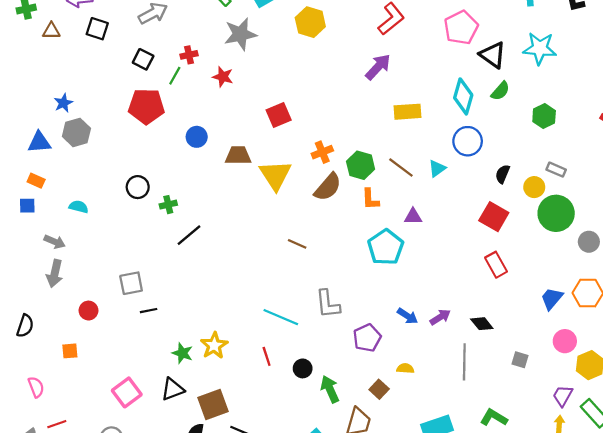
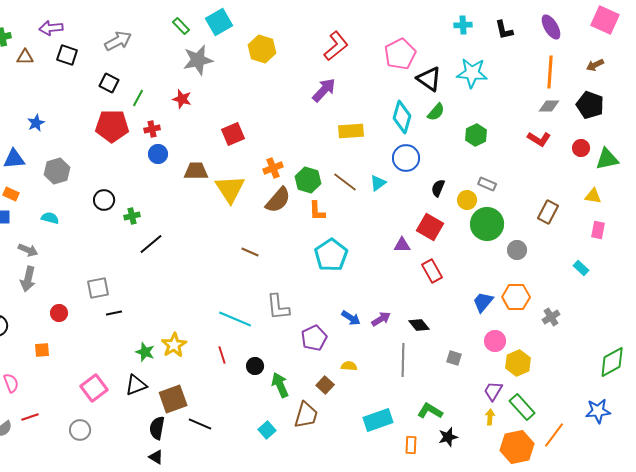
red cross: (189, 55) -> (152, 129), moved
gray hexagon: (76, 132) -> (57, 171), moved
purple triangle: (413, 217) -> (402, 245), moved

